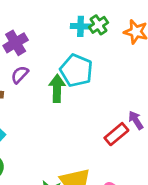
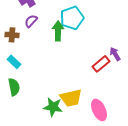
cyan pentagon: (76, 70) -> (72, 18), turned 30

